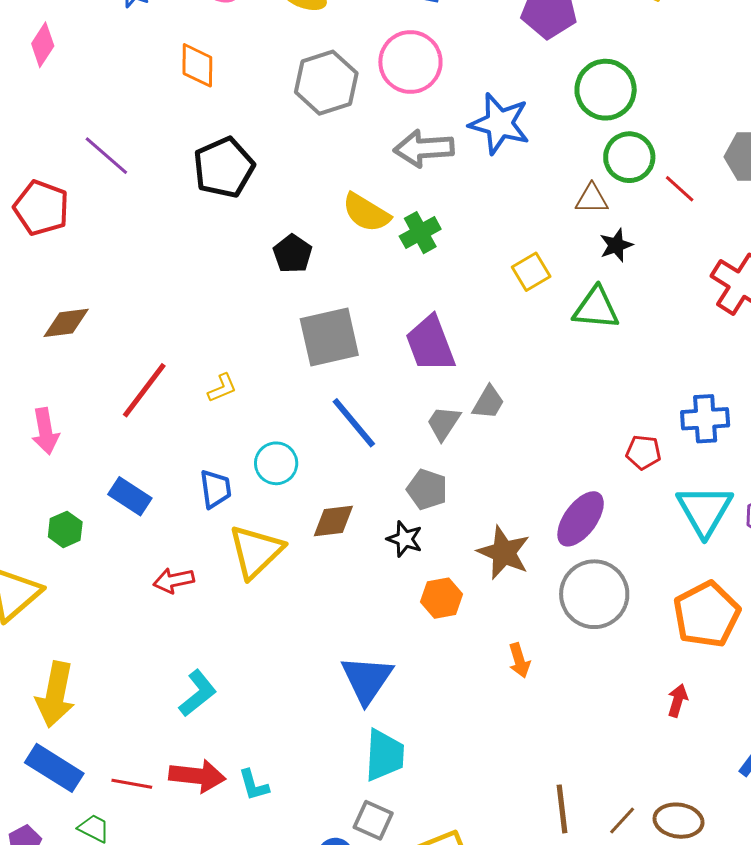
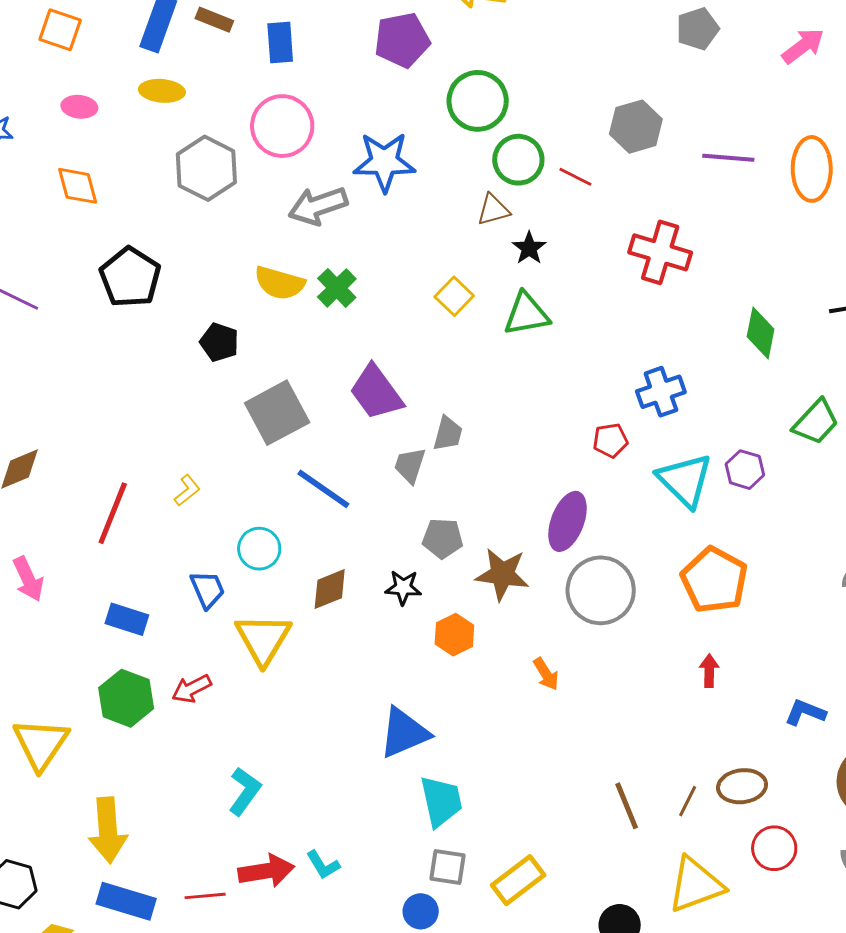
gray pentagon: (427, 489) -> (443, 538), moved
green hexagon: (65, 529) -> (126, 698), moved, size x1.6
blue triangle: (367, 679) -> (404, 733), turned 48

